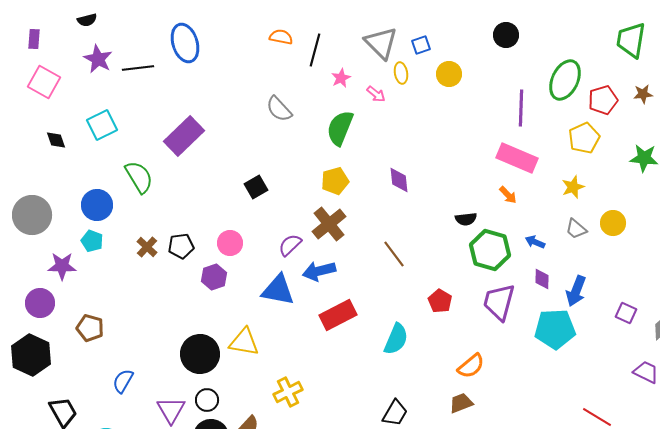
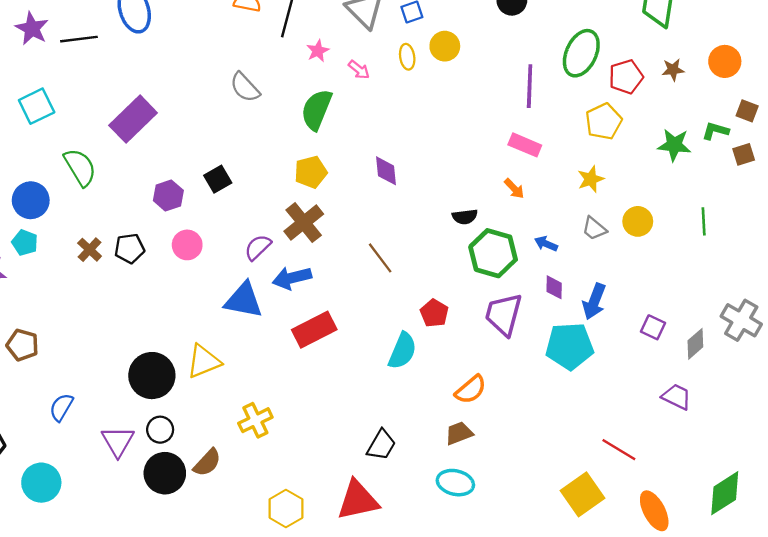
yellow ellipse: (401, 73) -> (407, 57), moved
pink rectangle: (517, 158) -> (525, 145), size x0.7
purple hexagon: (214, 277) -> (168, 196), moved
cyan semicircle: (396, 339) -> (402, 351), moved
yellow triangle: (244, 342) -> (204, 361), turned -32

